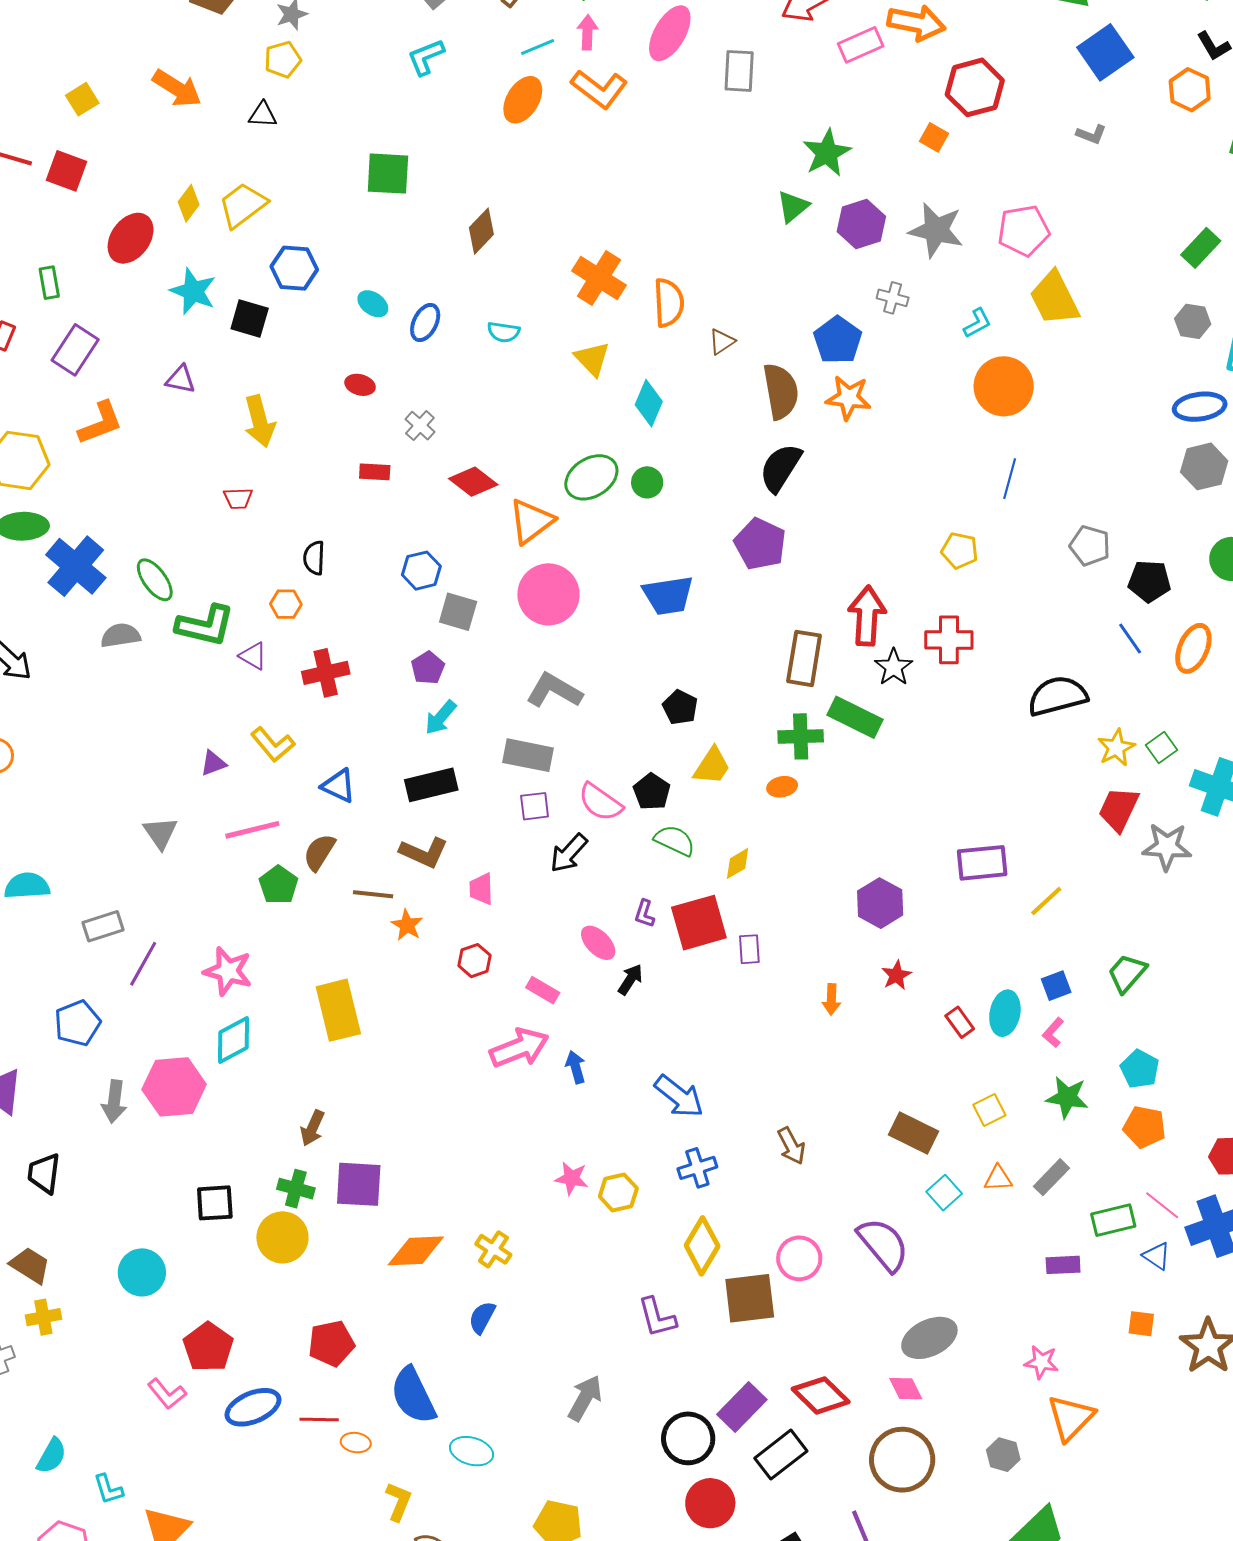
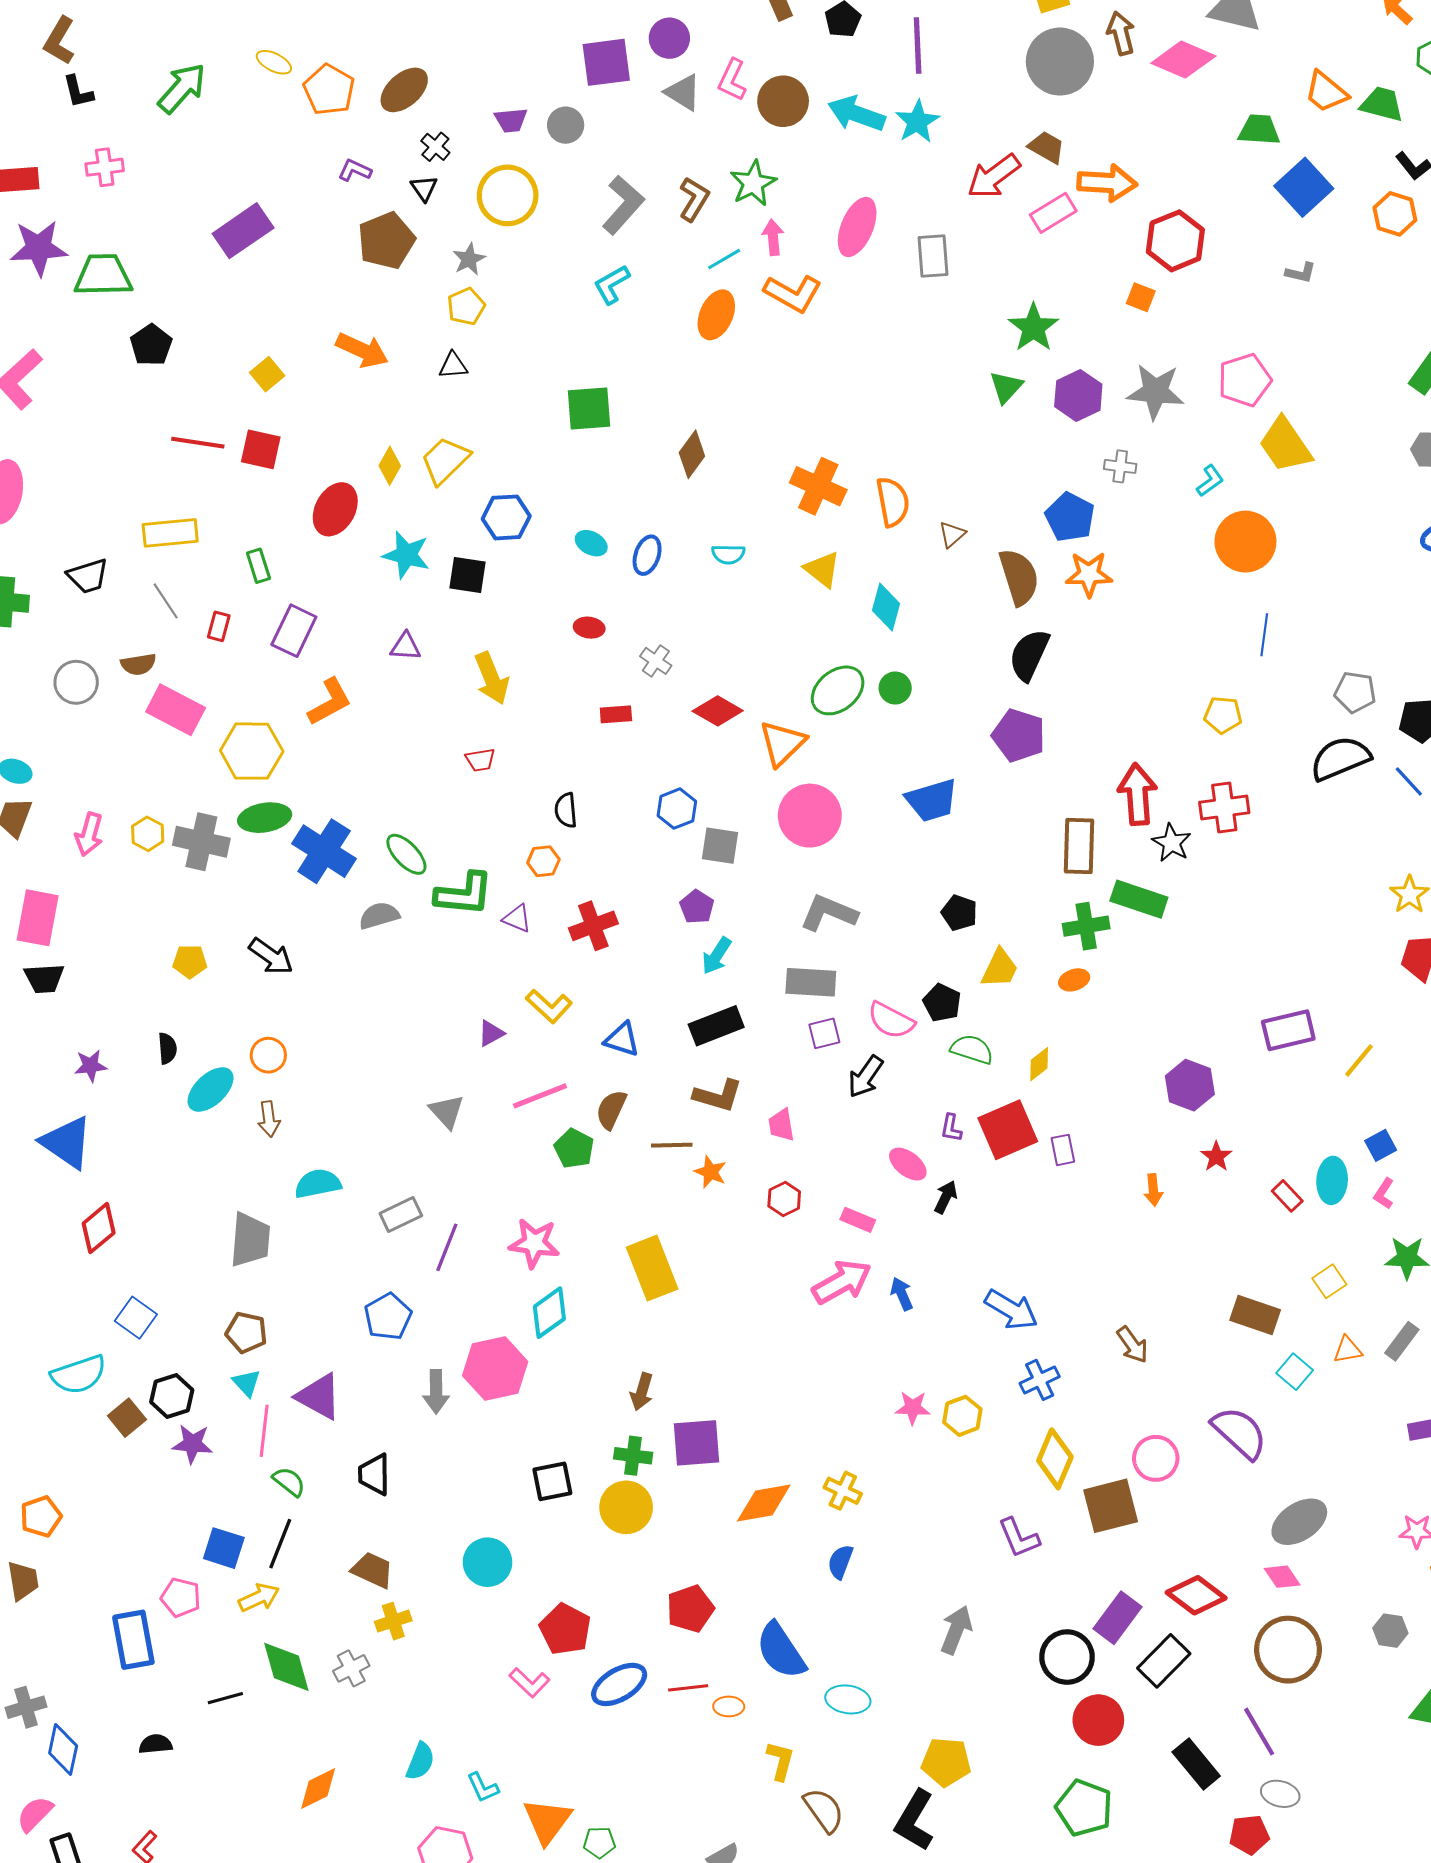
black semicircle: (1057, 696) -> (1340, 758), moved

